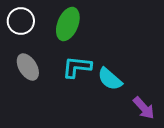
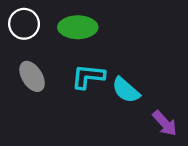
green ellipse: (68, 24) -> (78, 27), turned 68

